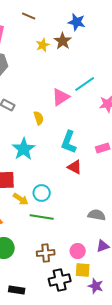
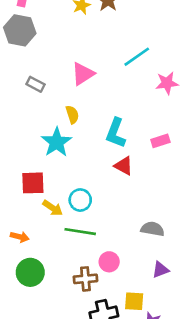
pink triangle: (61, 97) -> (83, 74), moved
yellow semicircle: (39, 118) -> (72, 115), moved
pink circle: (78, 251) -> (109, 262), moved

